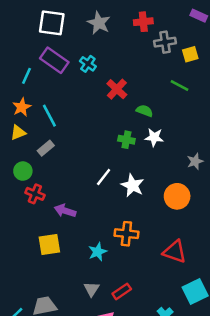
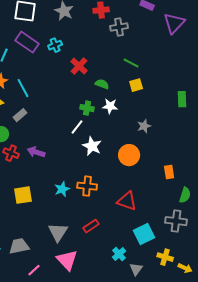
yellow square: (190, 54) -> (136, 85), moved
cyan cross: (88, 64) -> (55, 45), turned 32
white line: (104, 177) -> (77, 127), moved
purple arrow: (65, 211) -> (36, 152), moved
cyan star: (98, 252) -> (62, 189), moved
gray triangle: (92, 289) -> (58, 232), size x1.5
red rectangle: (122, 291) -> (91, 226), moved

